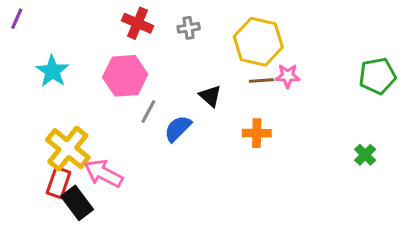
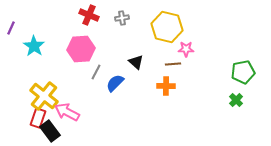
purple line: (17, 19) -> (11, 28), moved
green pentagon: (377, 76) -> (243, 72), moved
brown line: (261, 80) -> (173, 64), moved

